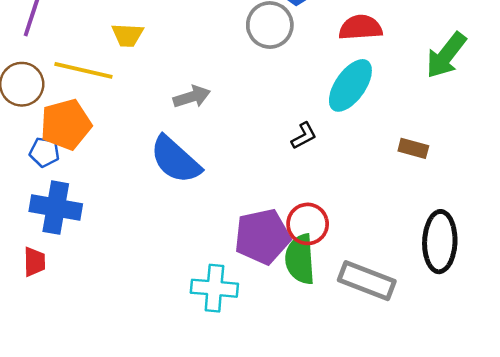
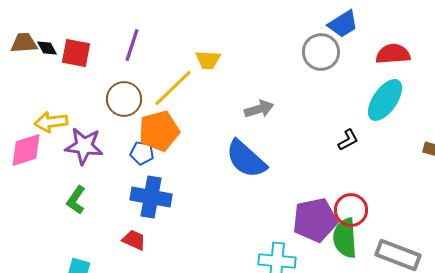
yellow line: (83, 70) -> (173, 88), turned -57
red trapezoid: (34, 262) -> (134, 240), turned -65

